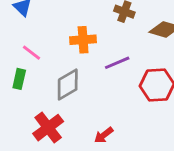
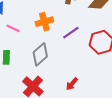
pink line: (32, 53) -> (13, 28), moved

